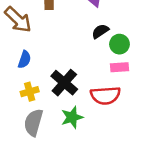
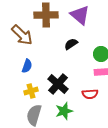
black semicircle: (100, 31) -> (71, 44), moved
red semicircle: (105, 95) -> (90, 94), size x0.7

